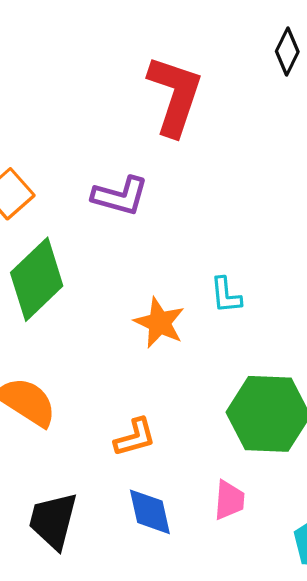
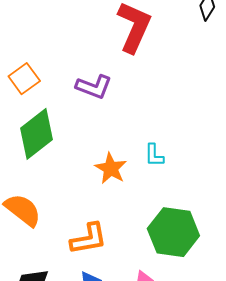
orange L-shape: (135, 437) -> (89, 239), size x1.4

